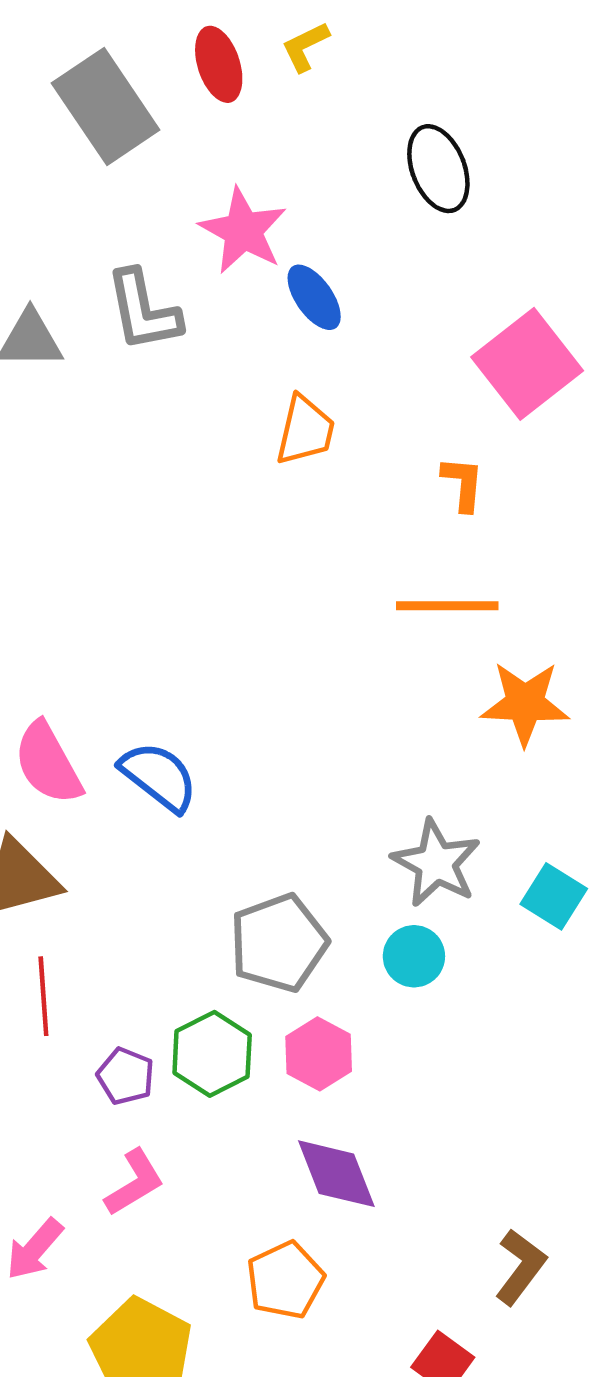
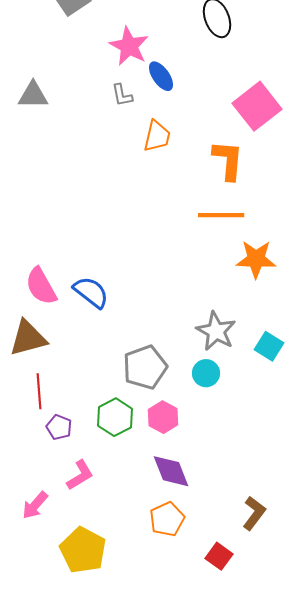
gray L-shape: (143, 311) -> (122, 95), moved, size x0.6
orange L-shape: (463, 484) -> (228, 160), size x1.6
purple pentagon: (126, 1076) -> (59, 427), moved
orange pentagon: (285, 1280) -> (167, 519), moved

